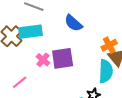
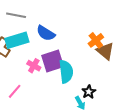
blue semicircle: (73, 23) -> (46, 33), moved
cyan semicircle: (106, 71) -> (66, 72), moved

